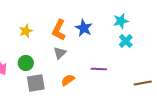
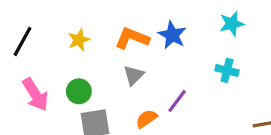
orange L-shape: (59, 30) -> (132, 38), turned 85
cyan cross: (126, 41) -> (227, 70), moved, turned -32
purple line: (99, 69) -> (177, 101), moved, turned -56

